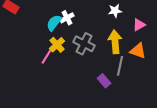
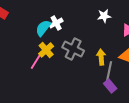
yellow arrow: (115, 42) -> (101, 57), moved, size x0.7
purple rectangle: (104, 81) -> (110, 86), moved

